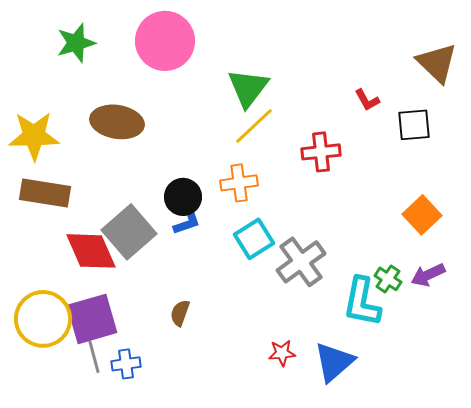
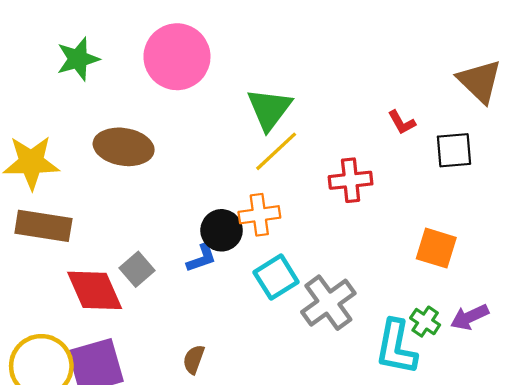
black circle: (183, 197) -> (222, 230), moved
orange square: (422, 215) -> (436, 248), moved, turned -30
gray square: (129, 232) -> (137, 269), size x0.6

